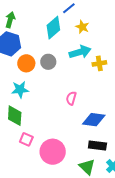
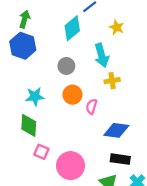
yellow star: (82, 27) -> (117, 27), moved
cyan arrow: (80, 52) -> (102, 55), turned 90
orange circle: (26, 63) -> (72, 95), moved
yellow cross: (99, 63) -> (112, 81), moved

